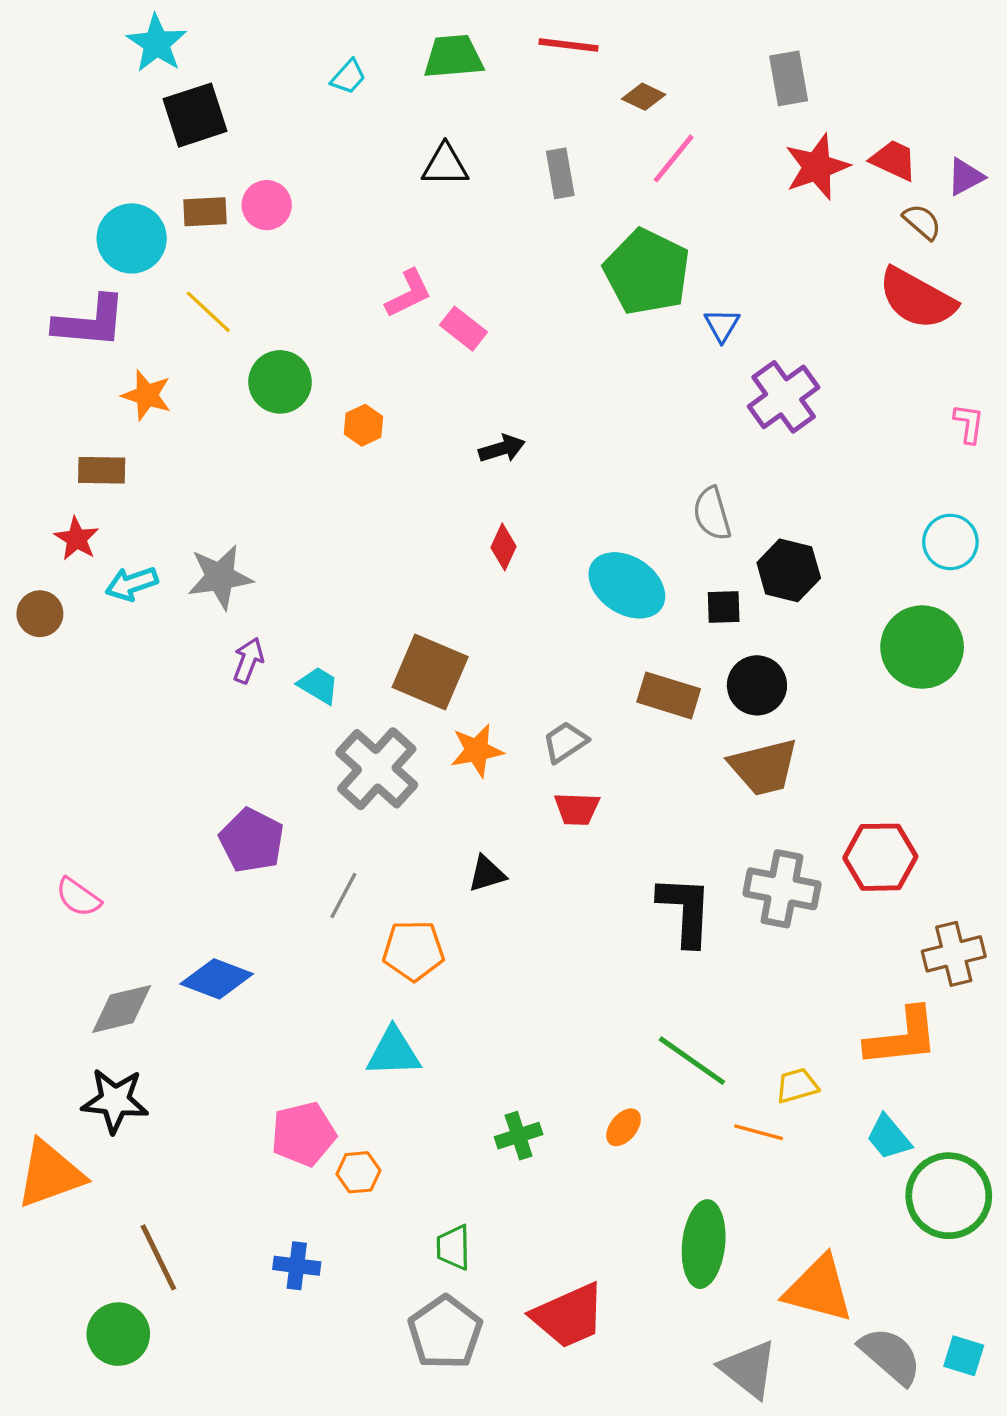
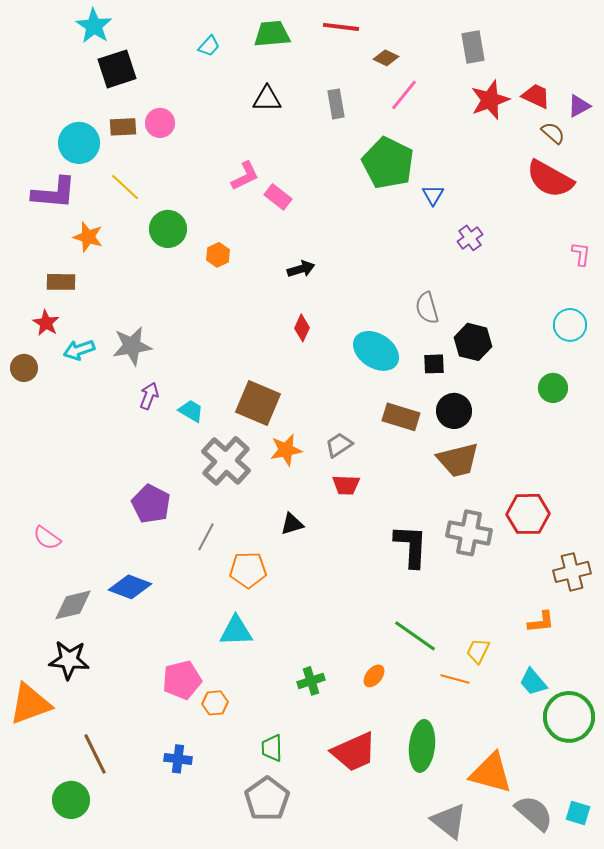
purple cross: (784, 397) -> (470, 238), size x0.6
green circle: (922, 647) -> (553, 388), size x0.6
orange L-shape: (902, 1037) -> (541, 622), size x0.6
yellow trapezoid: (797, 1086) -> (478, 651), turned -48
red trapezoid: (569, 1316) -> (354, 752), moved

